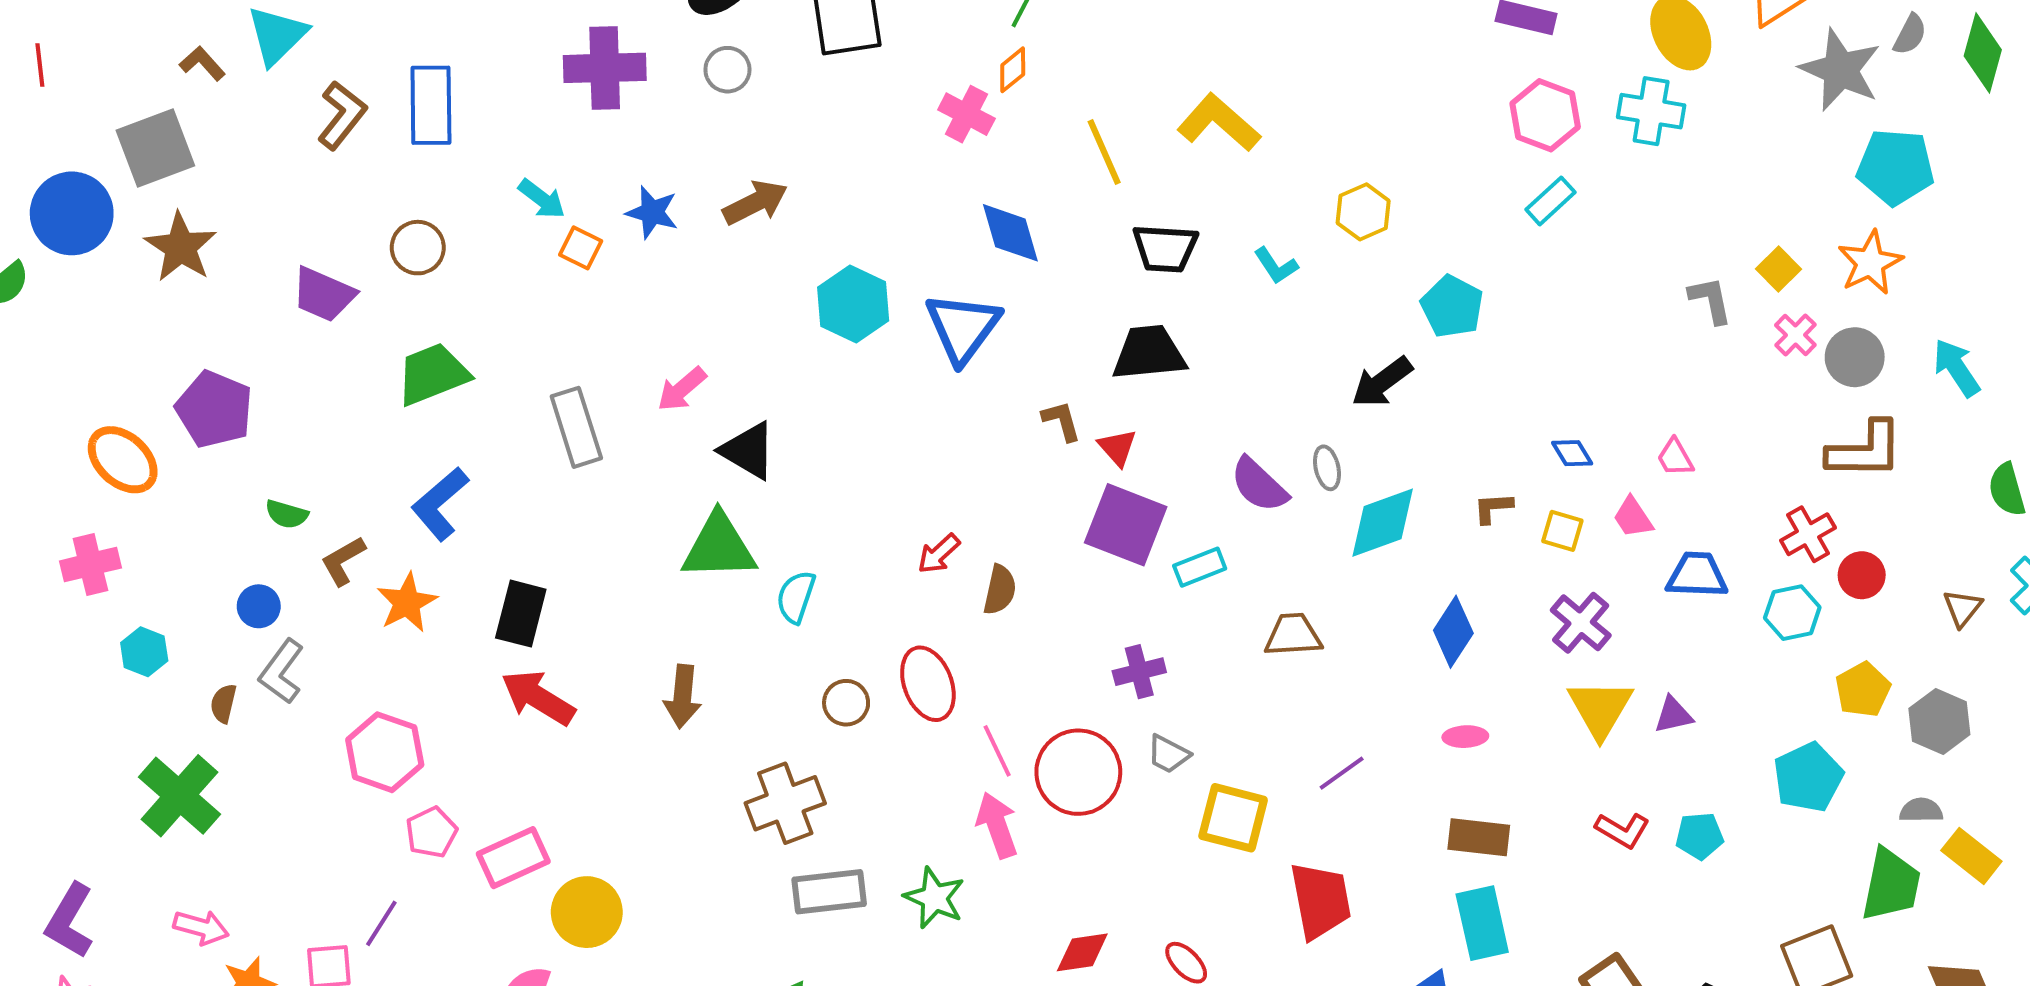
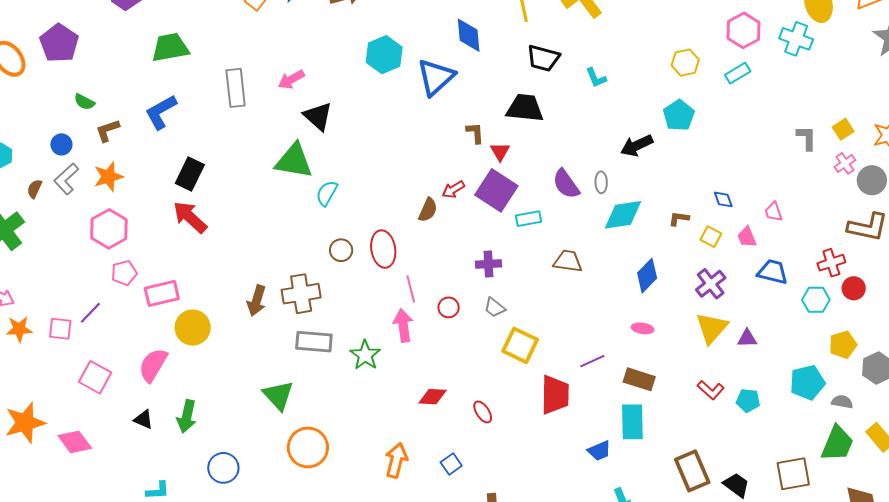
yellow hexagon: (1363, 212) -> (685, 63), moved
red arrow: (939, 554) -> (453, 190), moved
orange star: (407, 603) -> (108, 177), moved
brown arrow: (683, 696) -> (257, 301), moved
red circle: (1078, 772) -> (449, 307), size x0.5
purple line: (1342, 773) -> (592, 361), moved
gray semicircle: (1921, 810) -> (842, 402), moved

